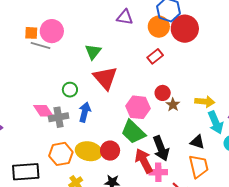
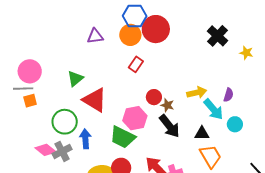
orange square: (31, 33) -> (30, 101), moved
green triangle: (93, 52) -> (75, 79), turned 30
green circle: (70, 90) -> (65, 122), size x1.6
green trapezoid: (133, 132) -> (123, 137), moved
black arrow: (161, 148) -> (169, 126), moved

